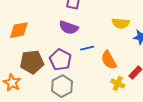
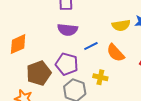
yellow semicircle: (121, 23) -> (121, 25), moved
yellow cross: (118, 83) -> (100, 77), moved

